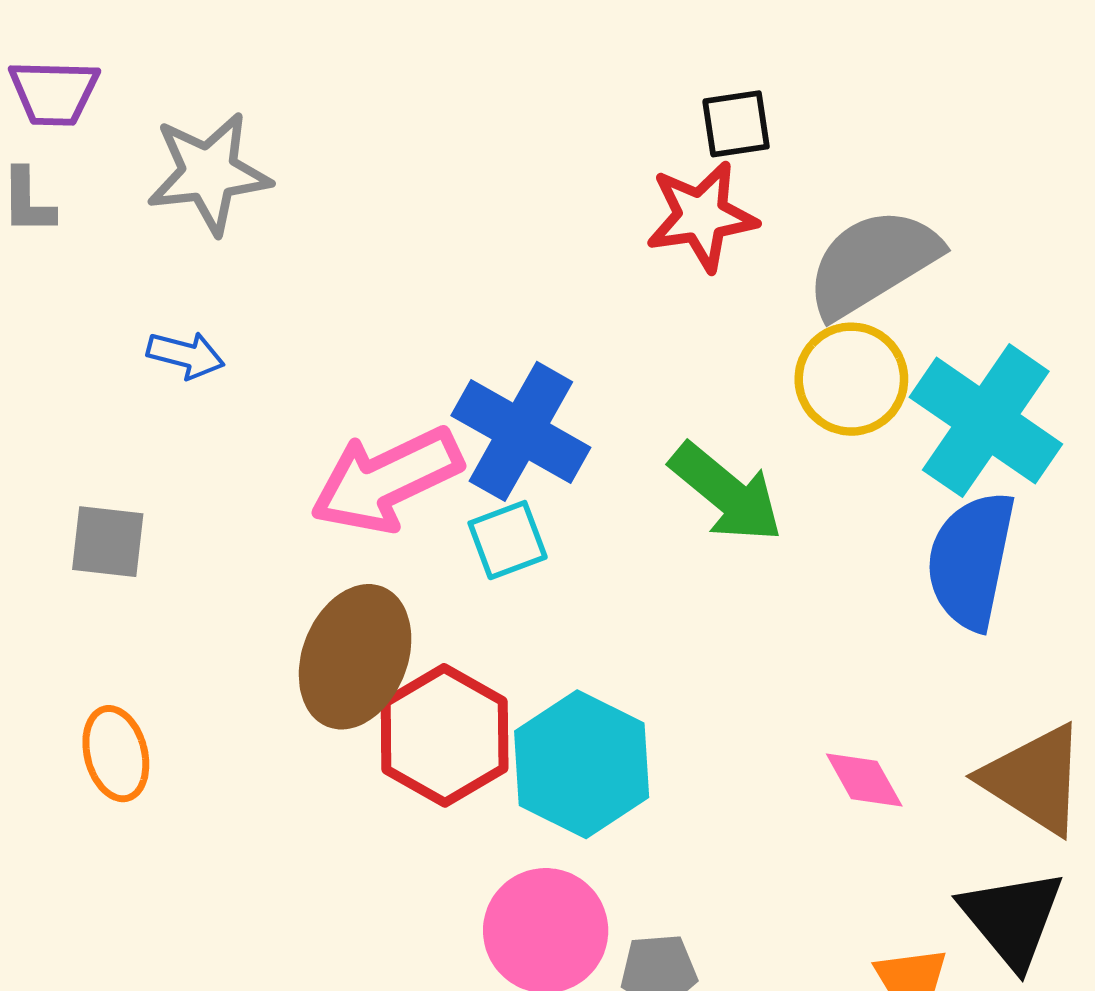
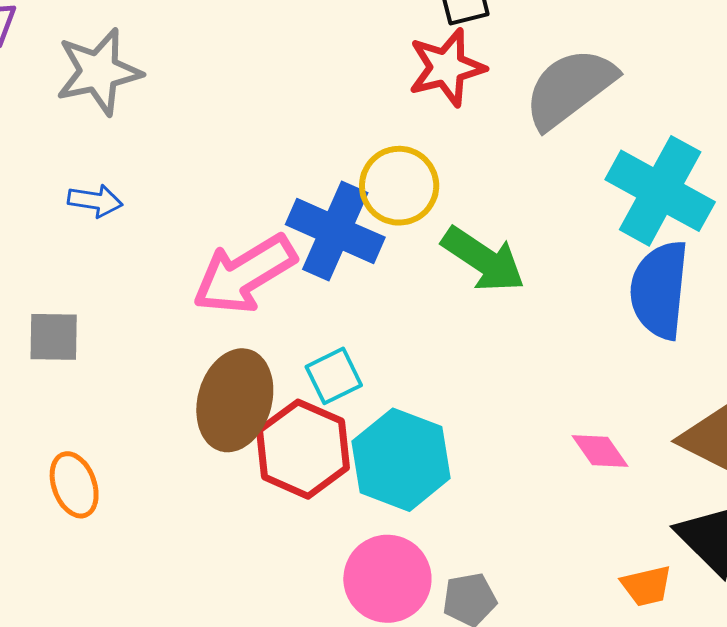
yellow circle: (851, 379) -> (399, 186), moved
cyan square: (508, 540) -> (334, 376), moved

